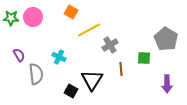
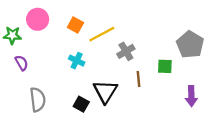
orange square: (71, 12) -> (75, 25), moved
green star: (11, 18) -> (12, 35), moved
cyan cross: (59, 57) -> (77, 61), moved
gray semicircle: (36, 74) -> (38, 100), moved

